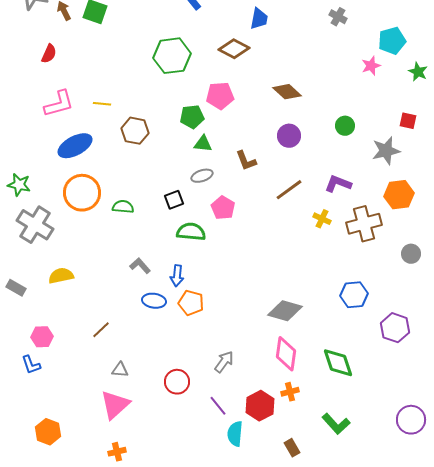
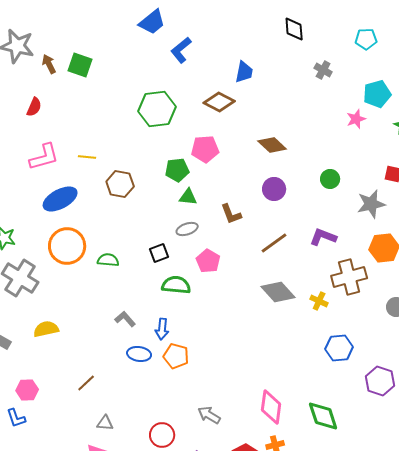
yellow cross: (322, 219) -> (319, 301), moved
gray diamond: (285, 311) -> (278, 292), moved, turned 32
gray arrow: (224, 362) -> (209, 415), turned -95

